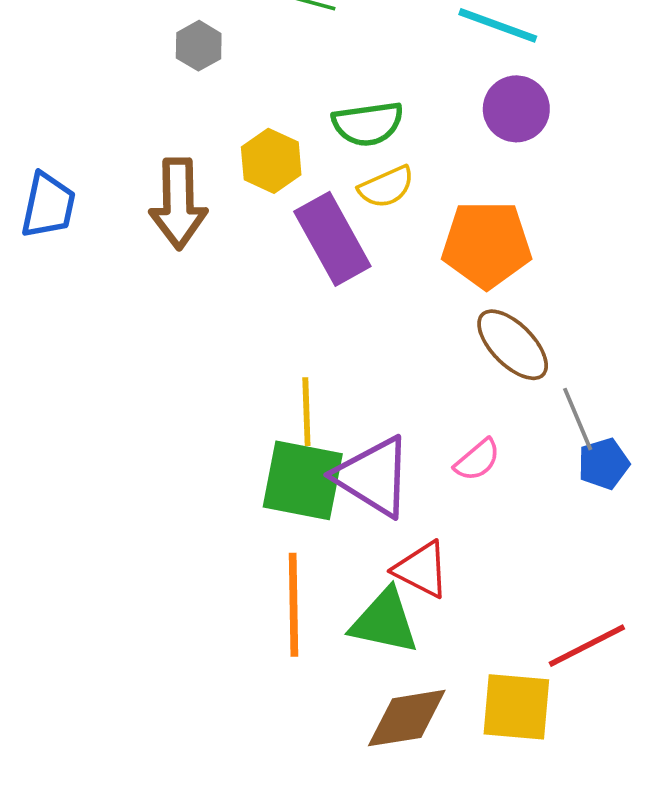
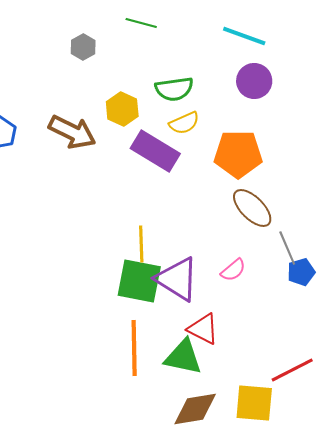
brown arrow: (178, 204) -> (72, 132), turned -63
purple rectangle: (332, 239) -> (155, 151), turned -30

